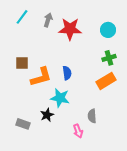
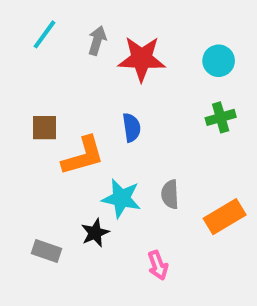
blue semicircle: (67, 73) -> (132, 128), moved
orange rectangle: (106, 81) -> (225, 217), moved
gray semicircle: (92, 116) -> (170, 194), moved

